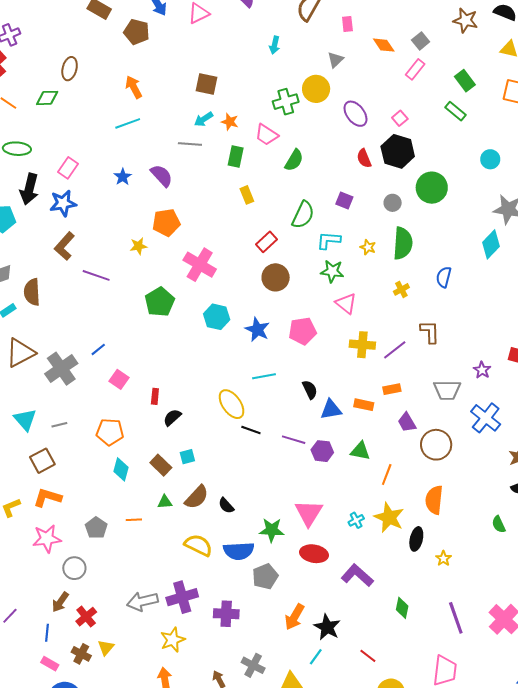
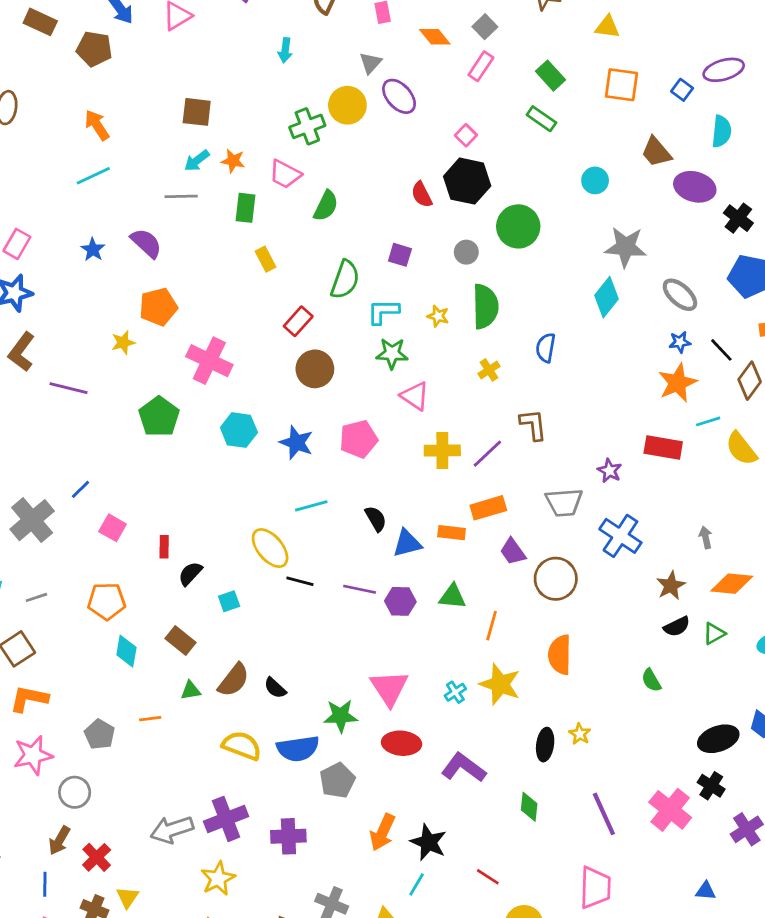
purple ellipse: (355, 114) -> (399, 96), moved
orange rectangle: (392, 389) -> (488, 508), size x1.4
cyan square: (187, 457) -> (229, 601), moved
black ellipse: (416, 539) -> (545, 745), moved

